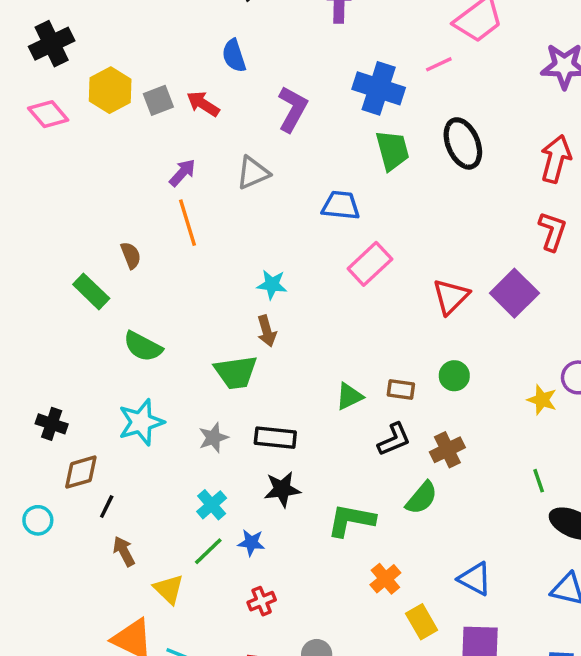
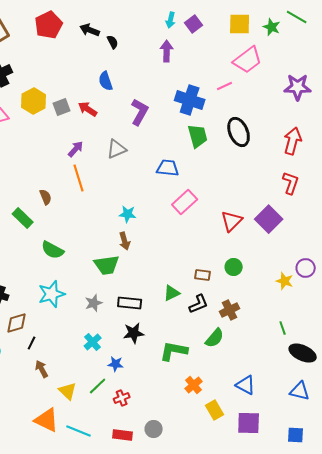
green triangle: (349, 396) -> (172, 293), moved
green line: (208, 551) -> (98, 386), moved

